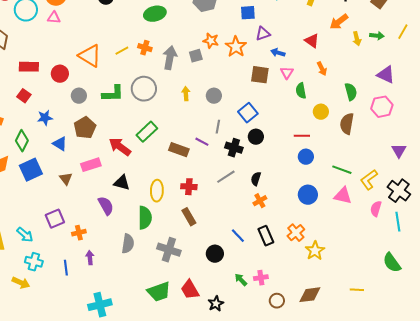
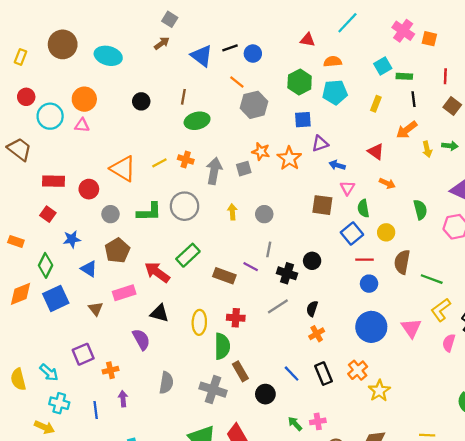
orange arrow: (322, 69) -> (387, 183), turned -40
brown square: (260, 75) -> (322, 205), moved
blue square: (248, 113) -> (352, 233), moved
brown semicircle: (347, 124) -> (402, 262), moved
green line: (342, 170) -> (432, 279), moved
blue circle: (308, 195) -> (371, 327), size x1.4
pink triangle: (343, 196) -> (411, 328), turned 42
brown rectangle: (189, 217) -> (240, 371), moved
green semicircle: (145, 218) -> (222, 346), moved

